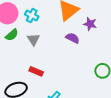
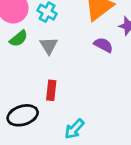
red rectangle: (36, 71) -> (51, 90), turned 72

